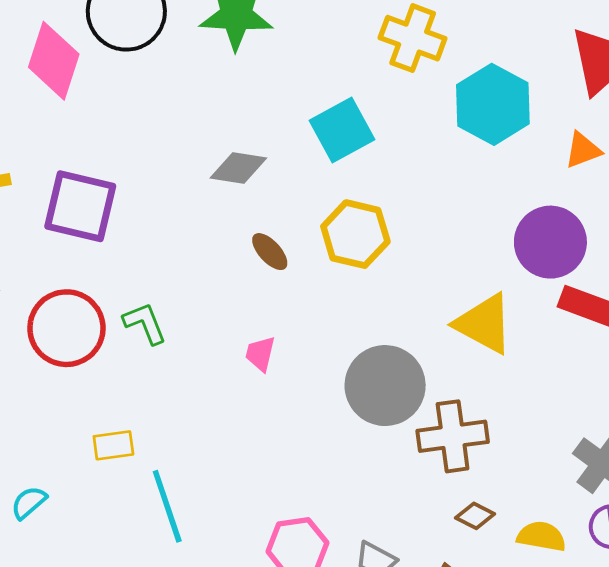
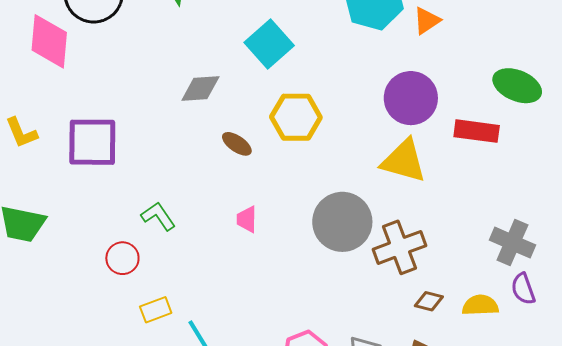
orange triangle: (583, 150) -> (427, 21), moved
purple circle: (550, 242) -> (411, 98), moved
red circle: (66, 328) -> (122, 258), moved, size x0.6

